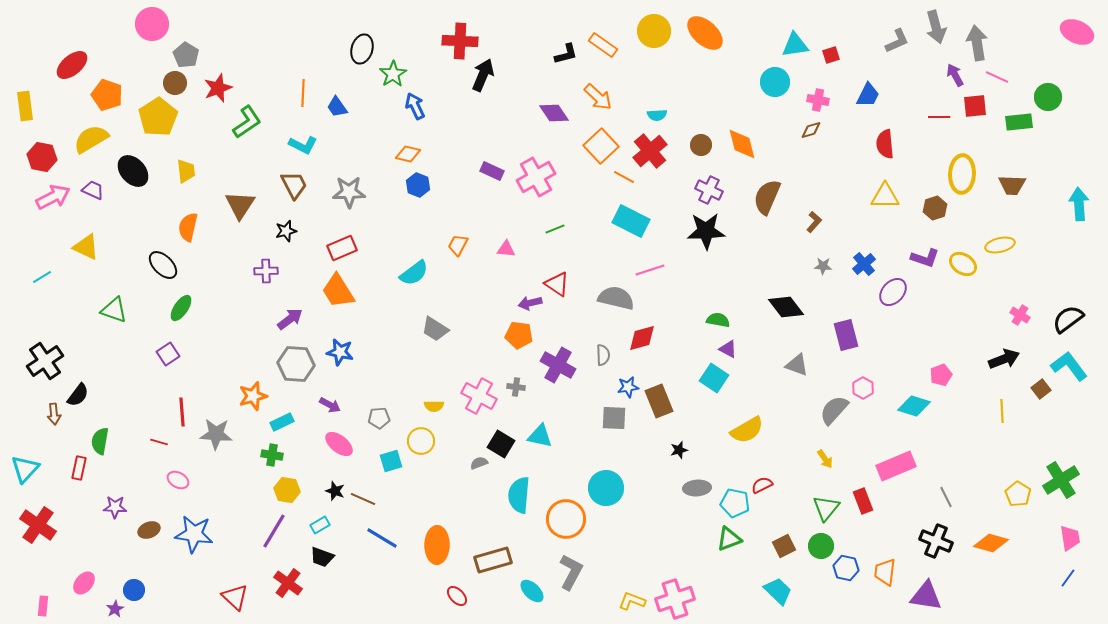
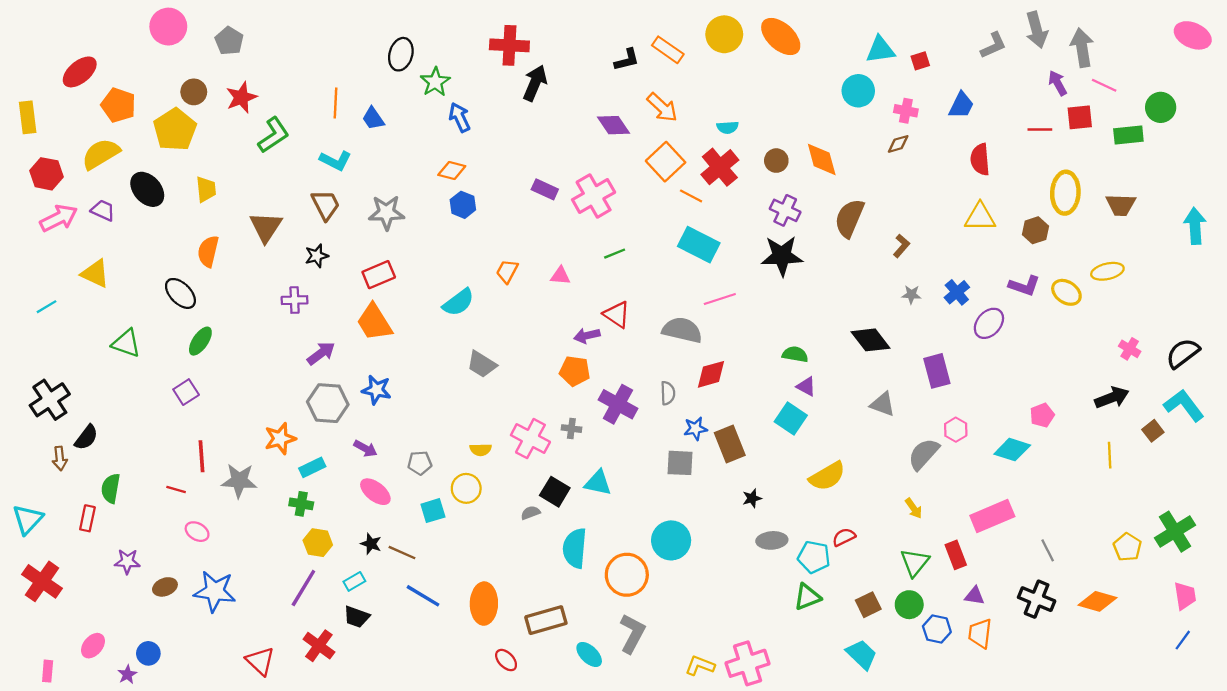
gray pentagon: (186, 55) -> (229, 41), moved
purple triangle: (926, 596) -> (975, 596), moved, size x0.6

